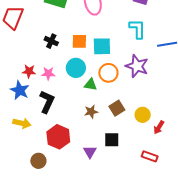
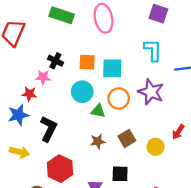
pink star: (48, 73) -> (43, 77), moved
blue star: (20, 90) -> (18, 115), turned 30
red arrow: (159, 127) -> (178, 132), moved

